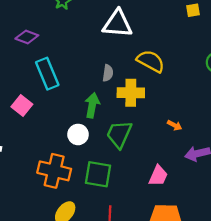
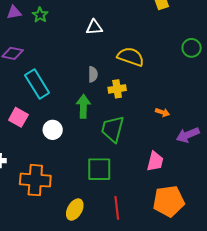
white triangle: (117, 24) -> (94, 27), size x0.6
yellow cross: (131, 93) -> (117, 89), size x0.7
white circle: (78, 134) -> (53, 130), moved
orange cross: (54, 171) -> (35, 180), moved

